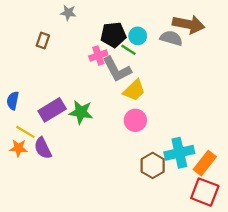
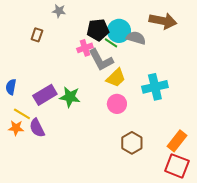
cyan circle: (138, 36) -> (119, 31), size x1.5
gray semicircle: (171, 38) -> (136, 38), moved
cyan cross: (179, 153) -> (155, 87), moved

